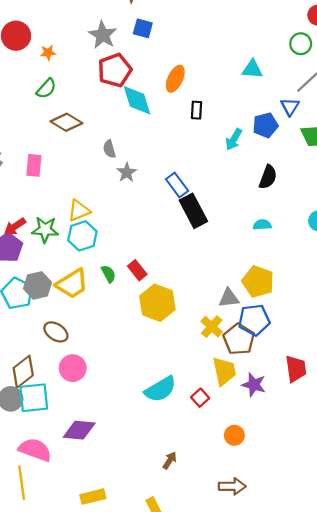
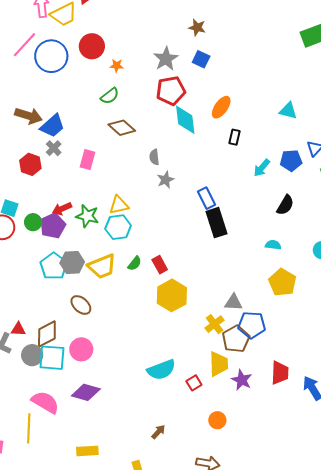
green semicircle: (109, 274) -> (135, 263), turned 56
yellow pentagon: (258, 282) -> (282, 282), moved
pink circle: (73, 368) -> (81, 349), moved

